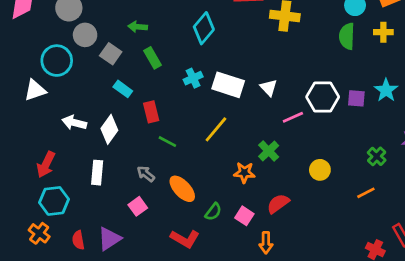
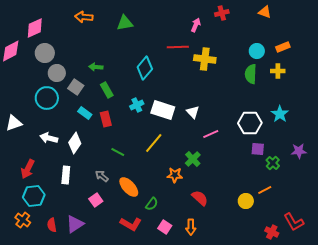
cyan circle: (57, 61) -> (47, 98), moved
white triangle: (35, 90) -> (14, 123), moved
white hexagon: (323, 97) -> (250, 123), moved
purple square: (356, 98) -> (258, 149), moved
red rectangle: (151, 112) -> (106, 119), moved
yellow circle: (320, 170) -> (246, 201), moved
red semicircle: (278, 204) -> (200, 198), turned 78
pink square: (244, 216) -> (165, 227), moved

